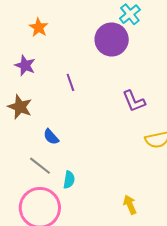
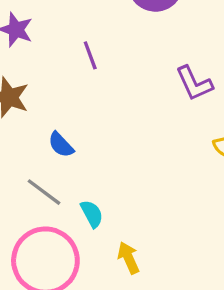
cyan semicircle: (69, 180) -> (92, 214), turned -36
yellow arrow: (130, 205) -> (129, 258), moved

